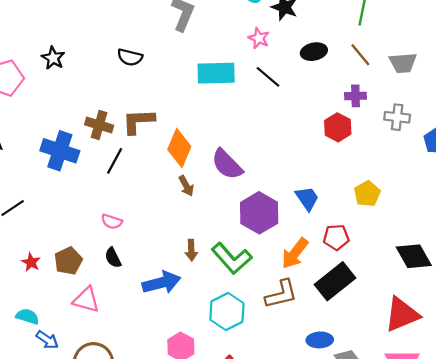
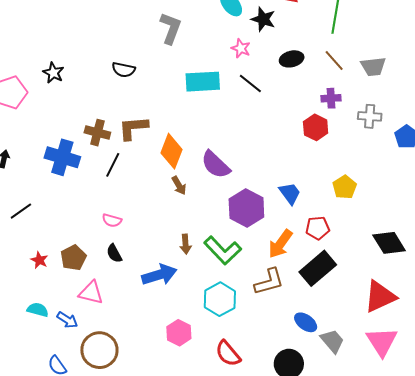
blue arrow: (47, 340) -> (67, 320), moved
blue ellipse: (320, 340) -> (306, 322), turned 40

